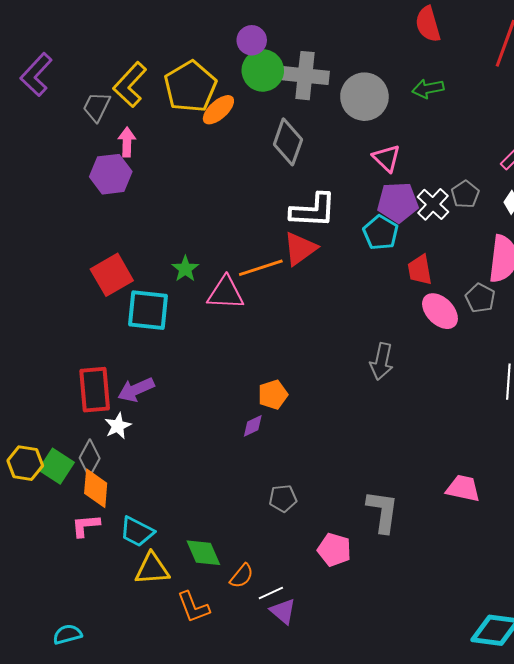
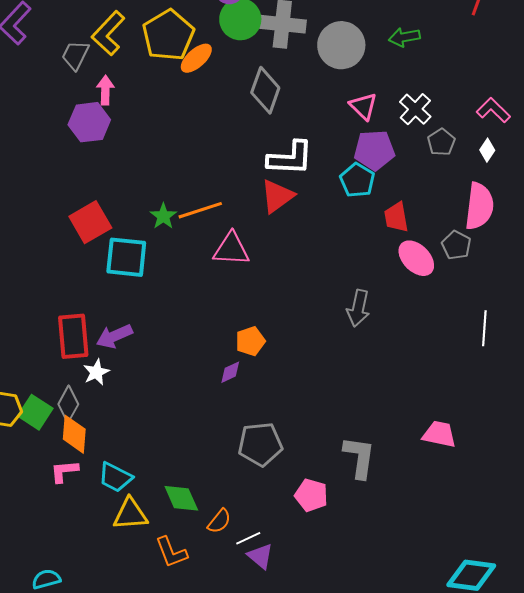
white cross: (433, 204) -> (415, 109), moved
orange line: (261, 268) -> (200, 210), moved
pink triangle: (226, 293) -> (231, 249), moved
gray pentagon: (283, 498) -> (260, 444), size x1.6

